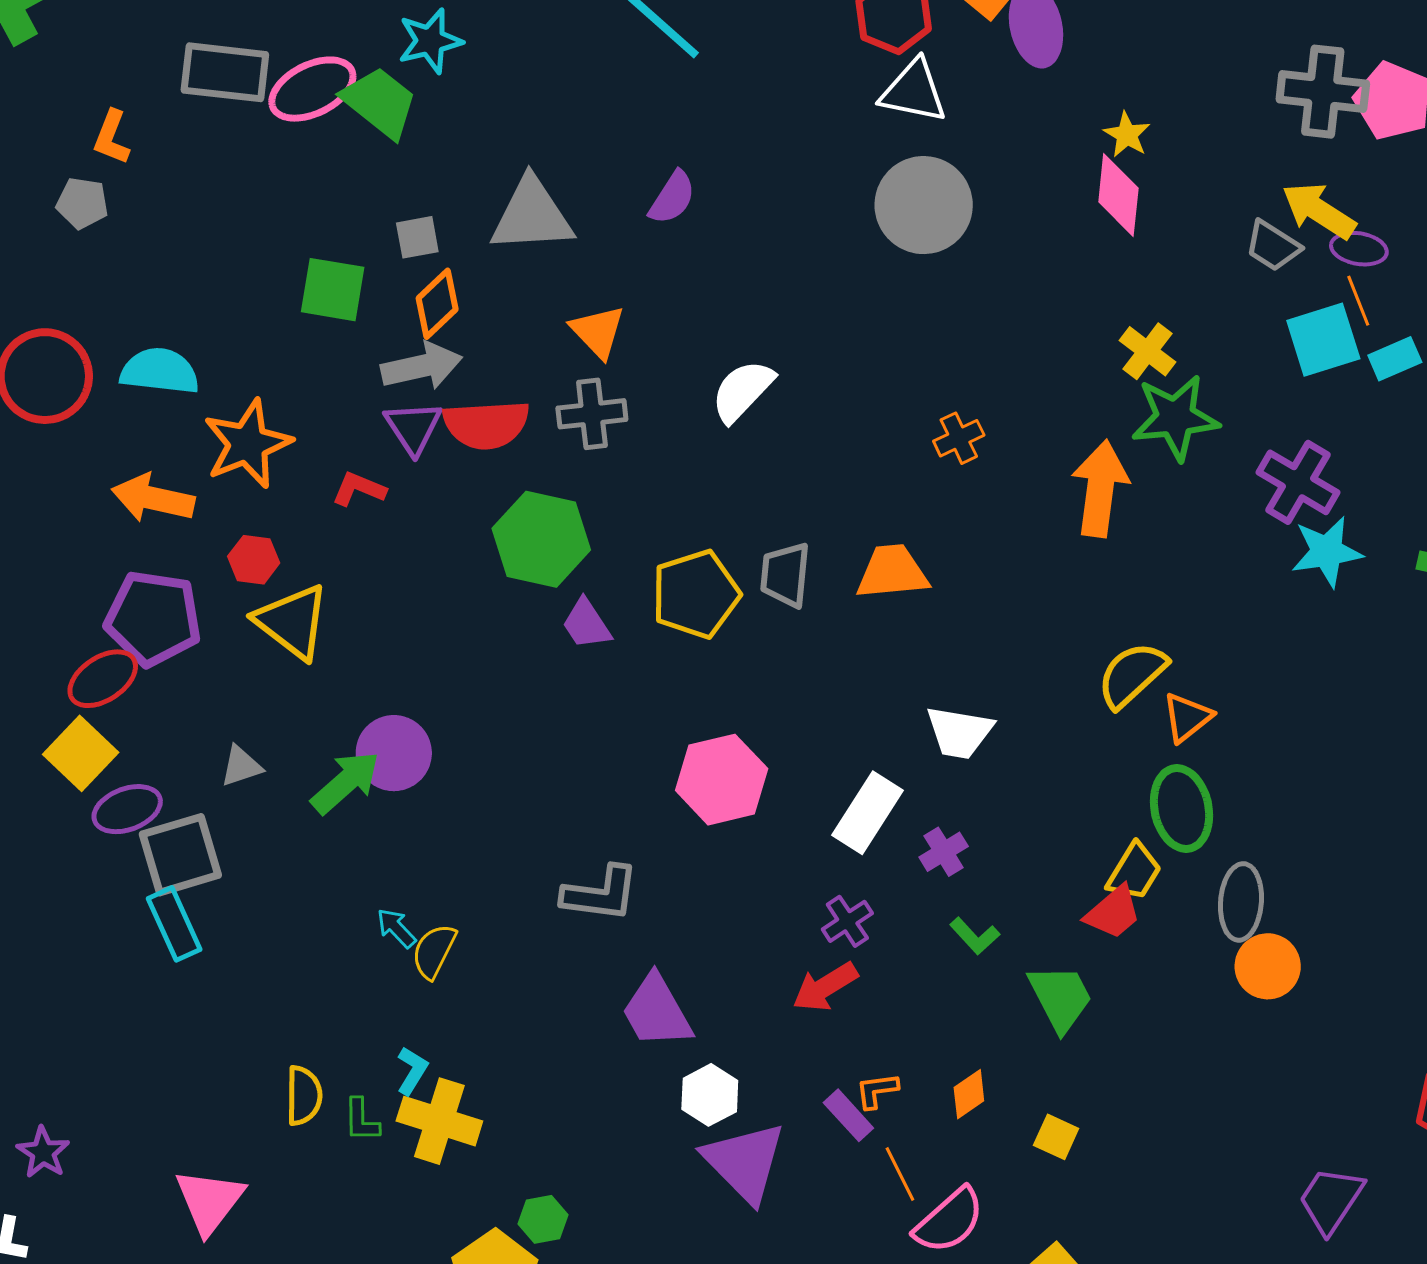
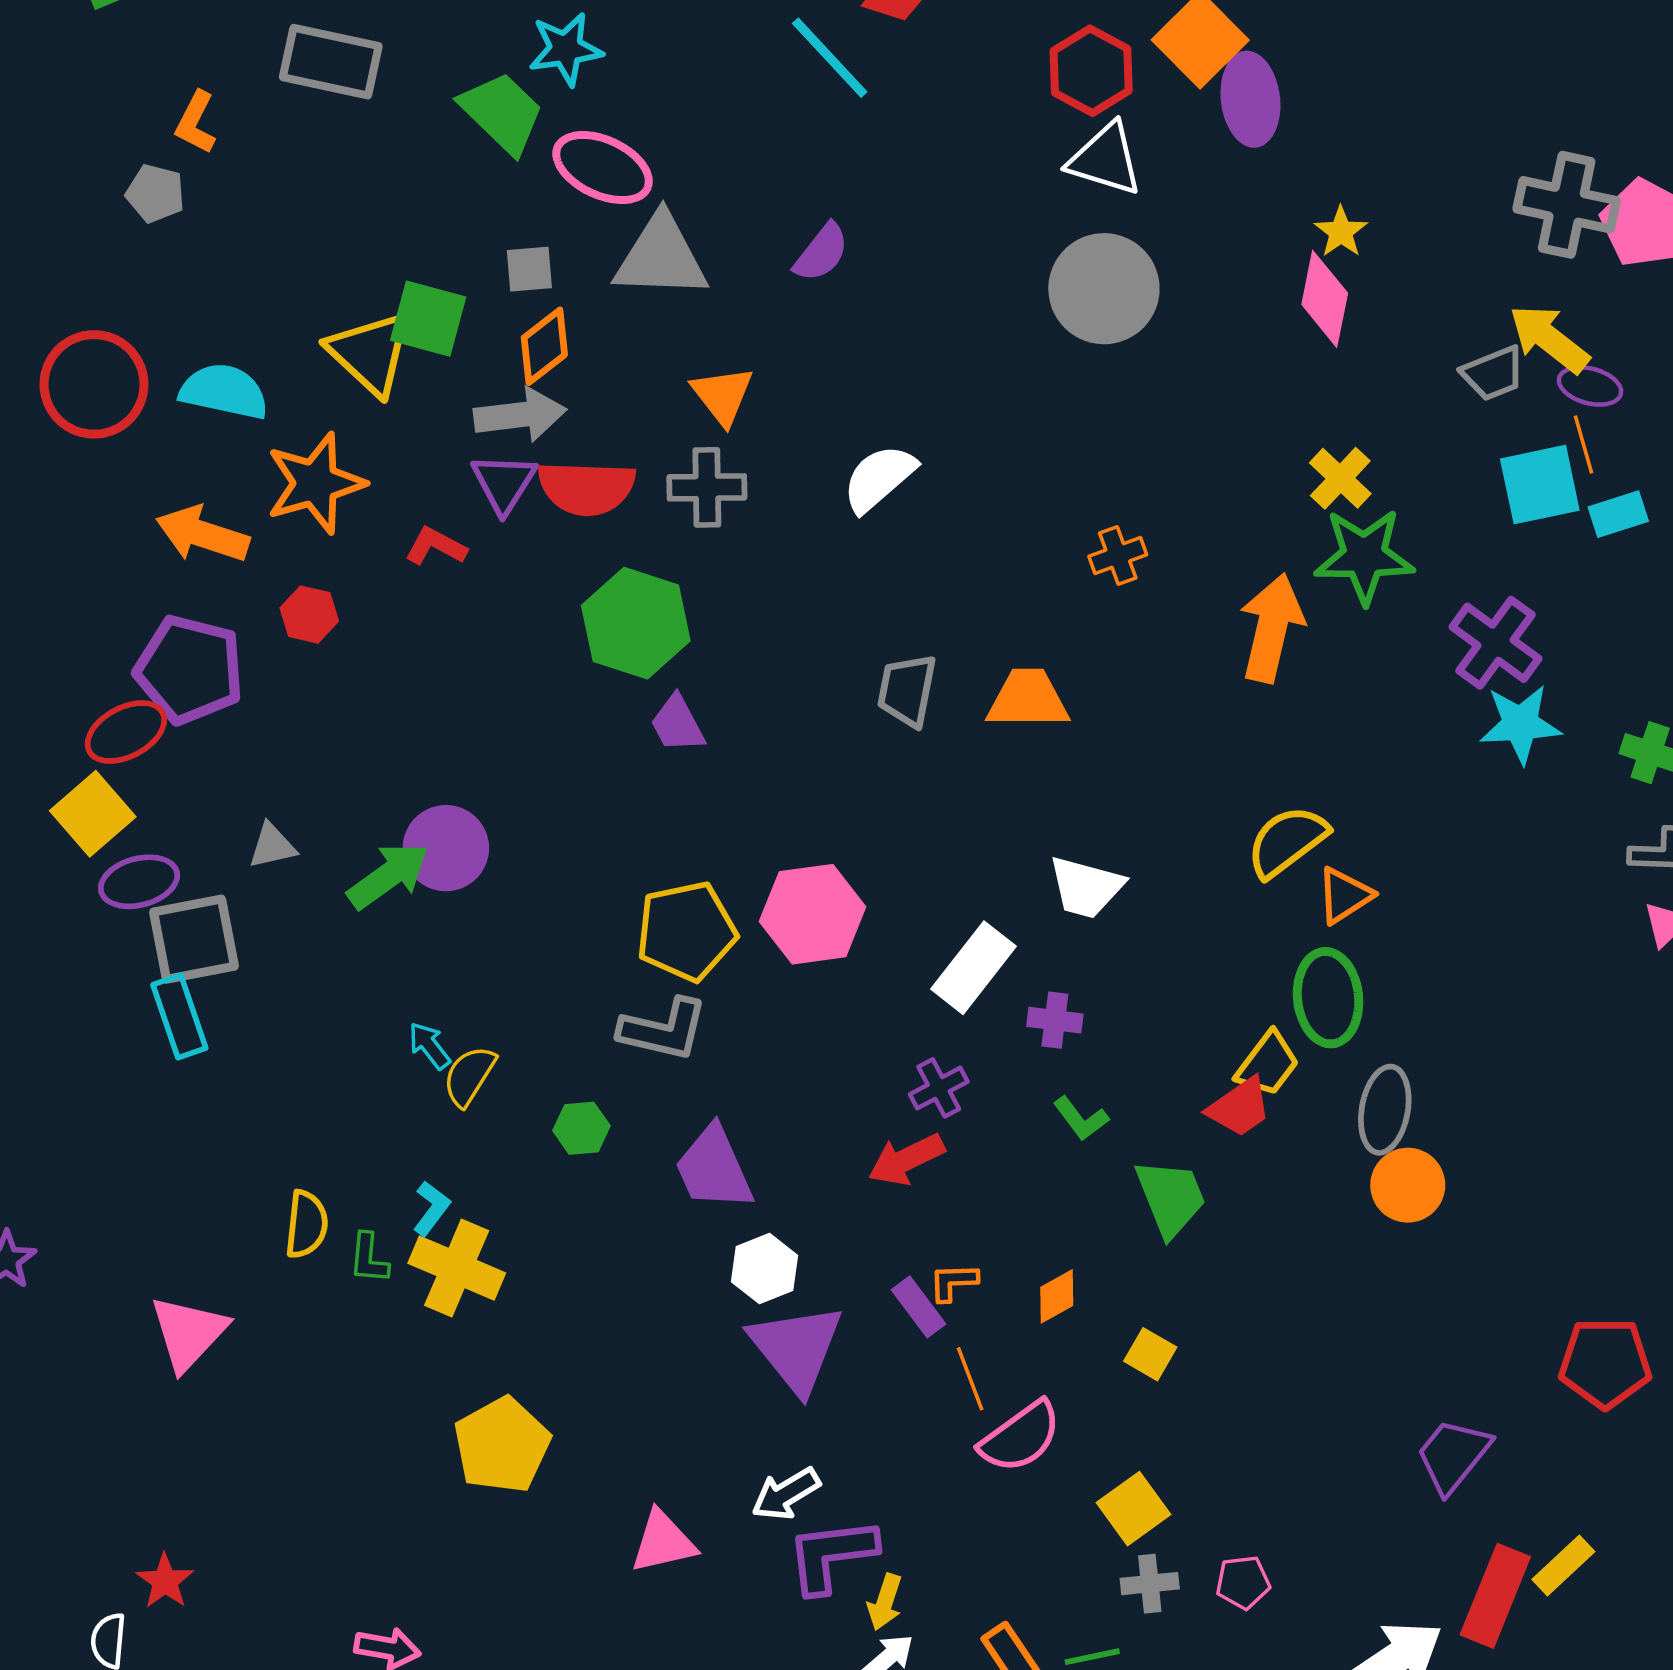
pink ellipse: (312, 89) -> (603, 168), moved, turned 46
gray trapezoid: (1273, 246) -> (1493, 373), turned -60
yellow pentagon: (696, 594) -> (686, 931), moved
yellow triangle: (292, 622) -> (370, 353), moved
purple cross: (944, 852) -> (1055, 1020), turned 33
green hexagon: (543, 1219) -> (581, 1128), moved

